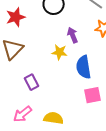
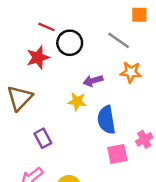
red star: (16, 17) -> (38, 57), moved
purple arrow: (73, 35) -> (93, 81), turned -84

